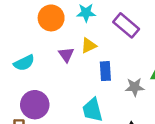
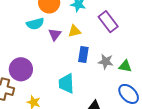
cyan semicircle: (24, 63) -> (35, 24), moved
gray star: (135, 87) -> (106, 62), moved

